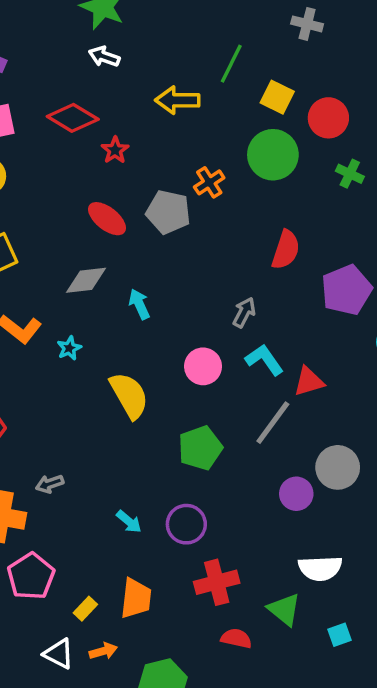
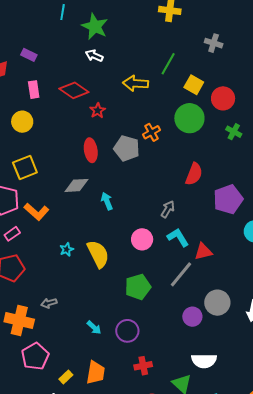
red ellipse: (107, 219) -> (91, 150), turned 40
cyan star: (69, 348) -> (67, 249), moved
red cross: (217, 582) -> (143, 366), size x0.7

